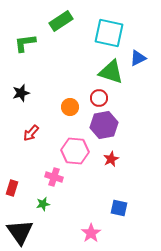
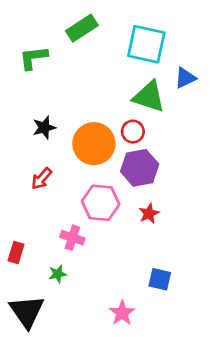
black star: (21, 93) -> (44, 128), moved
orange circle: (70, 107) -> (94, 144), size x1.8

